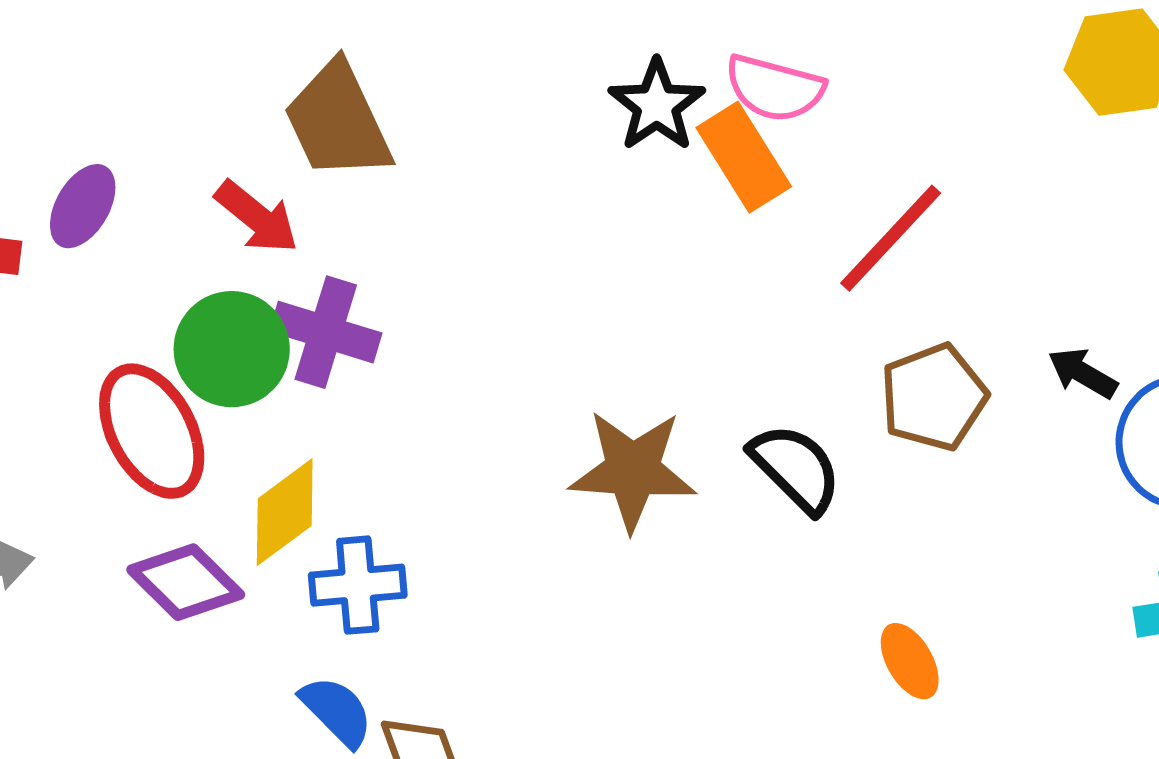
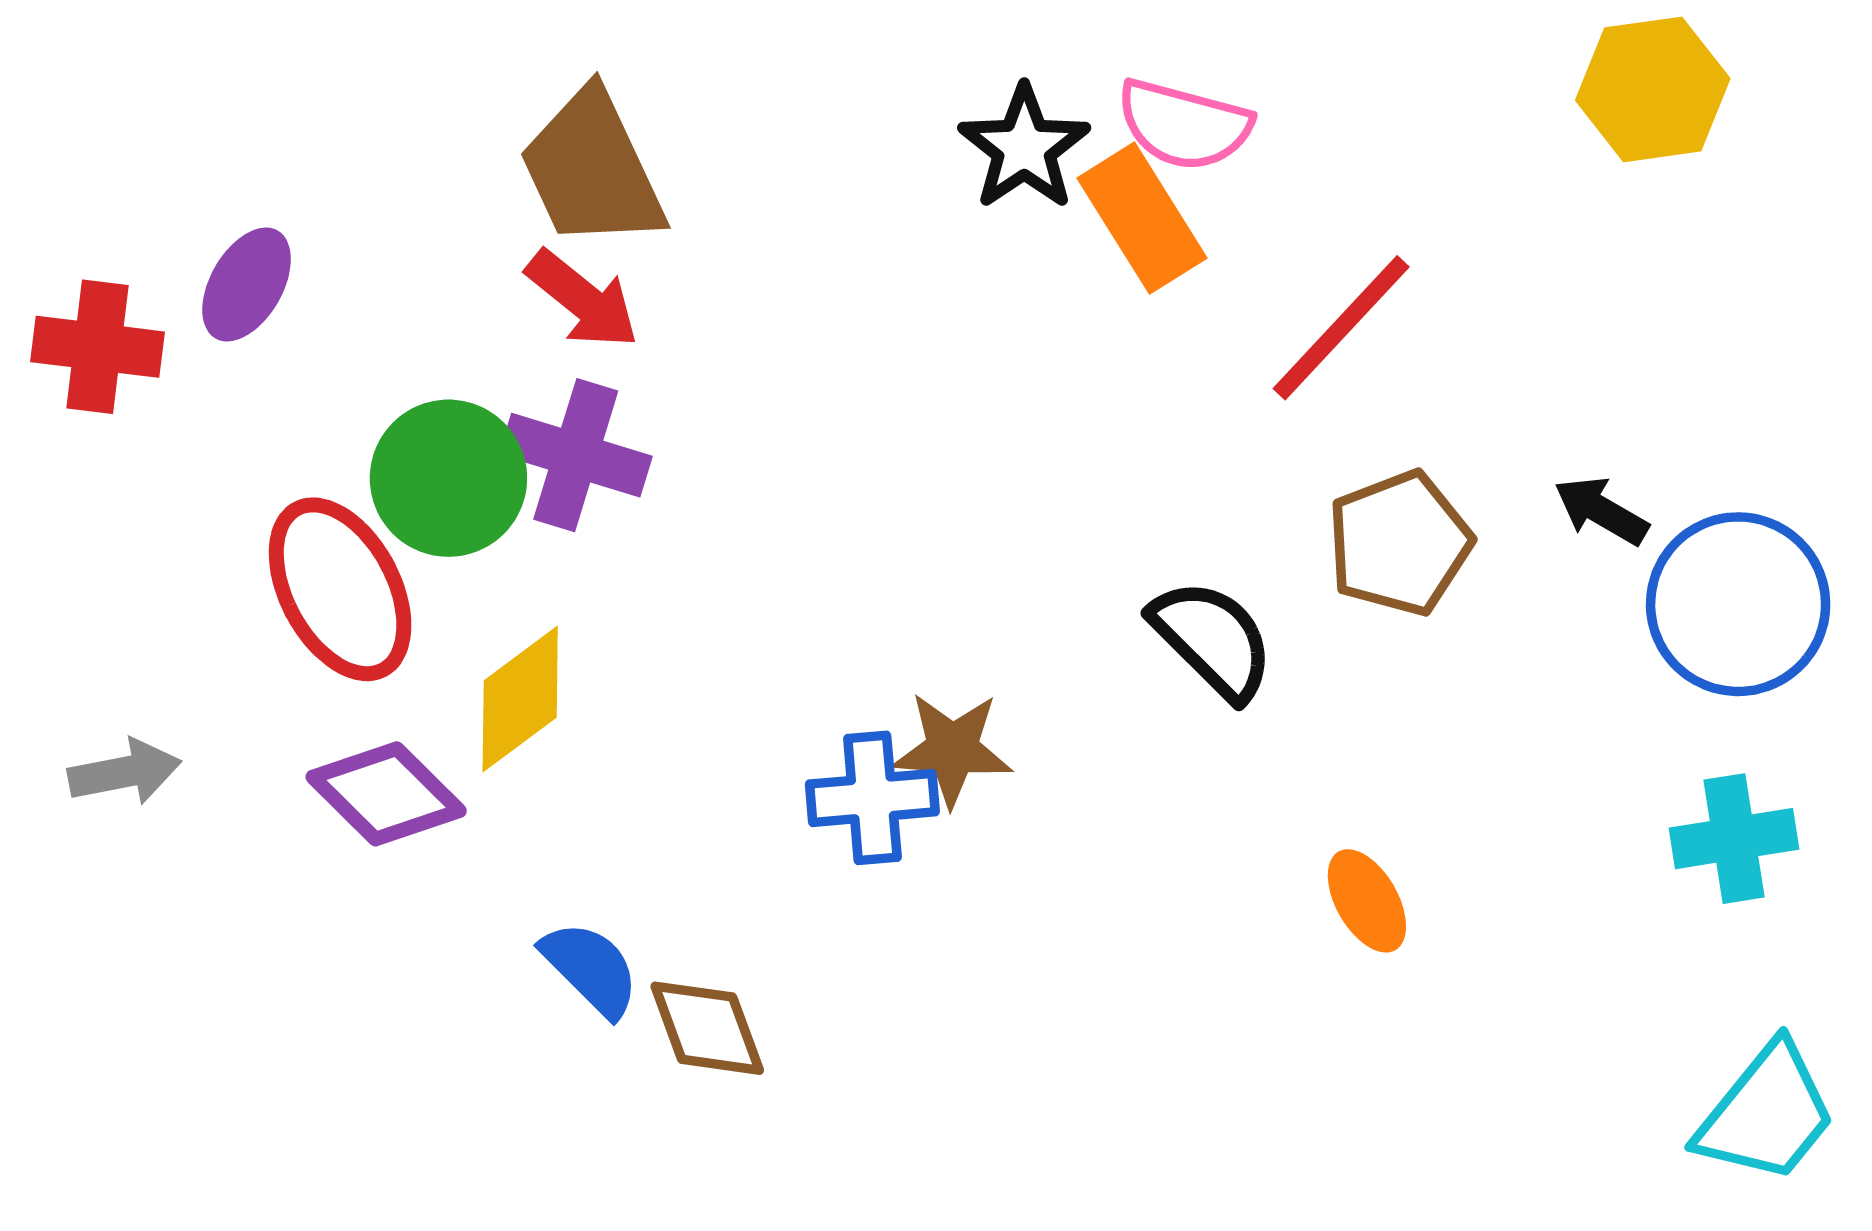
red arrow: (257, 217) -> (583, 299), moved
brown star: (633, 470) -> (952, 749), moved, size x0.7
blue cross: (358, 585) -> (872, 798), moved

